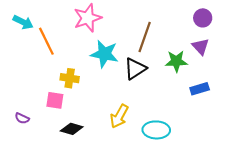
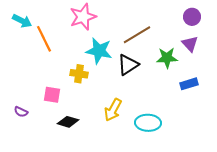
brown line: (145, 37) -> (137, 35), turned 40
yellow cross: (70, 78) -> (79, 74), moved

